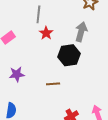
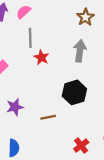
black hexagon: (69, 55) -> (74, 92), moved
brown line: (53, 84) -> (48, 117), moved

